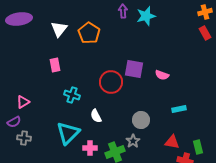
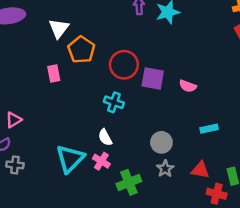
orange pentagon: (89, 33) -> (81, 50), moved
red circle: (111, 82) -> (124, 65), moved
cyan cross: (72, 95) -> (114, 102), moved
gray star: (133, 141) -> (165, 169), moved
pink cross: (90, 148) -> (101, 161), moved, turned 32

